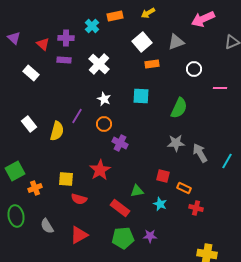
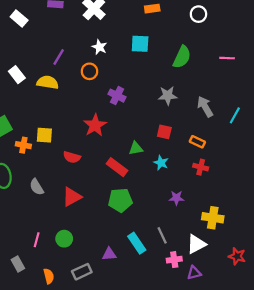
pink line: (220, 88) -> (227, 58), moved
purple line: (77, 116) -> (59, 57), moved
orange circle: (104, 124) -> (89, 71), moved
yellow semicircle: (57, 131) -> (48, 82), turned -96
gray star: (176, 143) -> (168, 96), moved
yellow square: (66, 179) -> (44, 135), moved
orange cross: (35, 188) -> (23, 145), turned 32
orange rectangle: (184, 188) -> (197, 142), moved
purple star: (150, 236) -> (176, 198), moved

